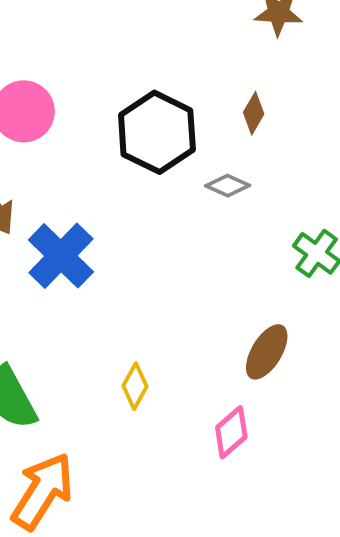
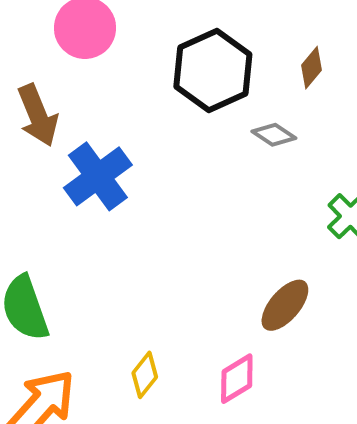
yellow diamond: (135, 386) -> (145, 375), moved

